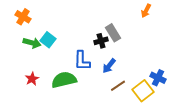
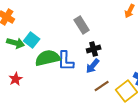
gray rectangle: (113, 33) -> (82, 25), moved
black cross: (101, 41) -> (94, 49), moved
green semicircle: (64, 80) -> (48, 58), moved

